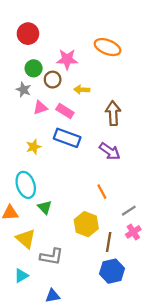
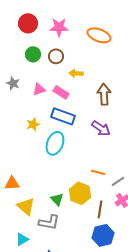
pink star: (67, 59) -> (59, 27), moved
brown circle: (53, 80) -> (56, 56), moved
gray star: (23, 90) -> (13, 83), moved
cyan ellipse: (26, 185) -> (55, 143), moved, turned 40
orange line: (102, 192) -> (98, 172), moved, turned -48
green triangle: (45, 207) -> (57, 199), moved

